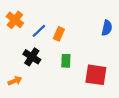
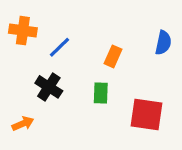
orange cross: (15, 20) -> (23, 31), turned -30
orange rectangle: (59, 34) -> (113, 56), moved

